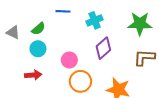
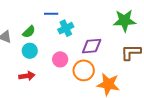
cyan cross: (95, 20) -> (66, 28), moved
purple diamond: (103, 48) -> (92, 46), turned 40
orange circle: (80, 81) -> (84, 70), moved

